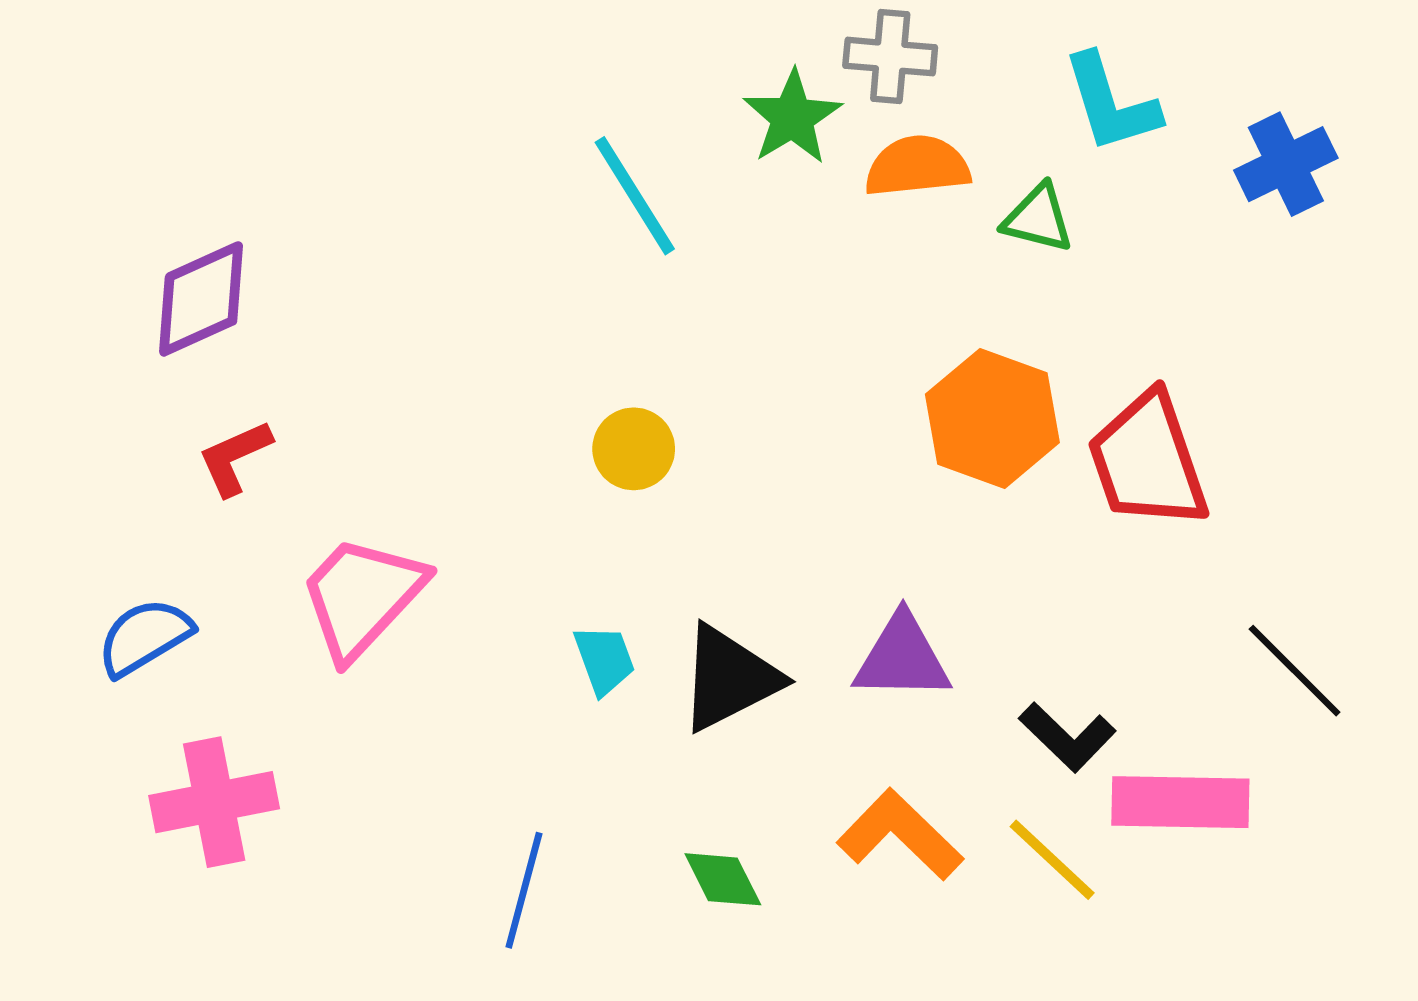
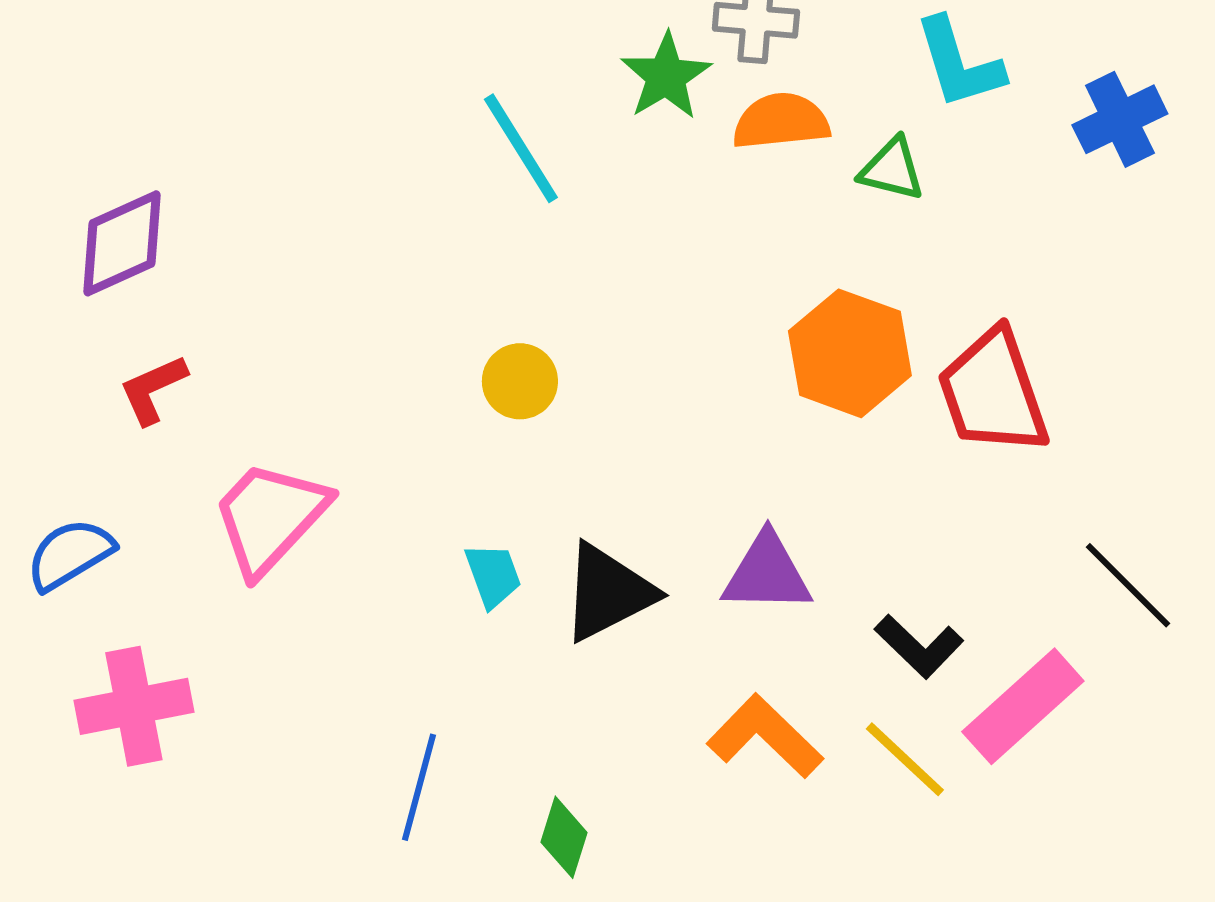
pink rectangle: (1180, 802) -> (1023, 706), turned -43
green diamond: (723, 879) -> (564, 837), moved, turned 44

